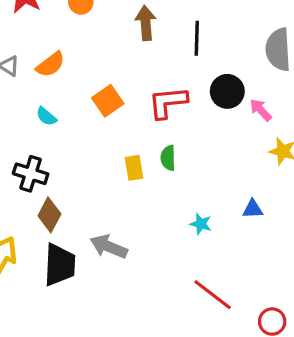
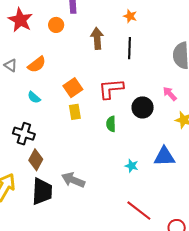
black circle: (227, 91) -> (143, 107), moved
yellow rectangle: (134, 168) -> (75, 112), moved
blue triangle: (253, 209) -> (164, 156), size x1.6

